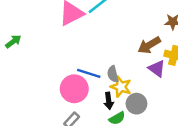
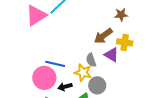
gray semicircle: (113, 74) -> (91, 60), moved
black arrow: (109, 101) -> (65, 87), moved, turned 88

